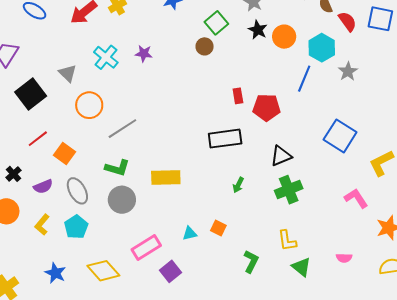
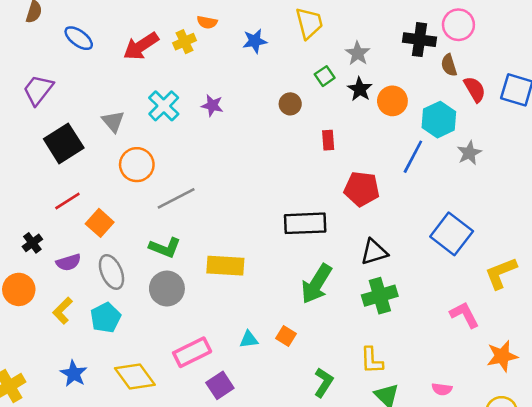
green square: (216, 23) -> (325, 76), moved, size x0.7
red rectangle: (238, 96) -> (328, 140), moved
green arrow: (238, 185) -> (316, 284), size x2.0

